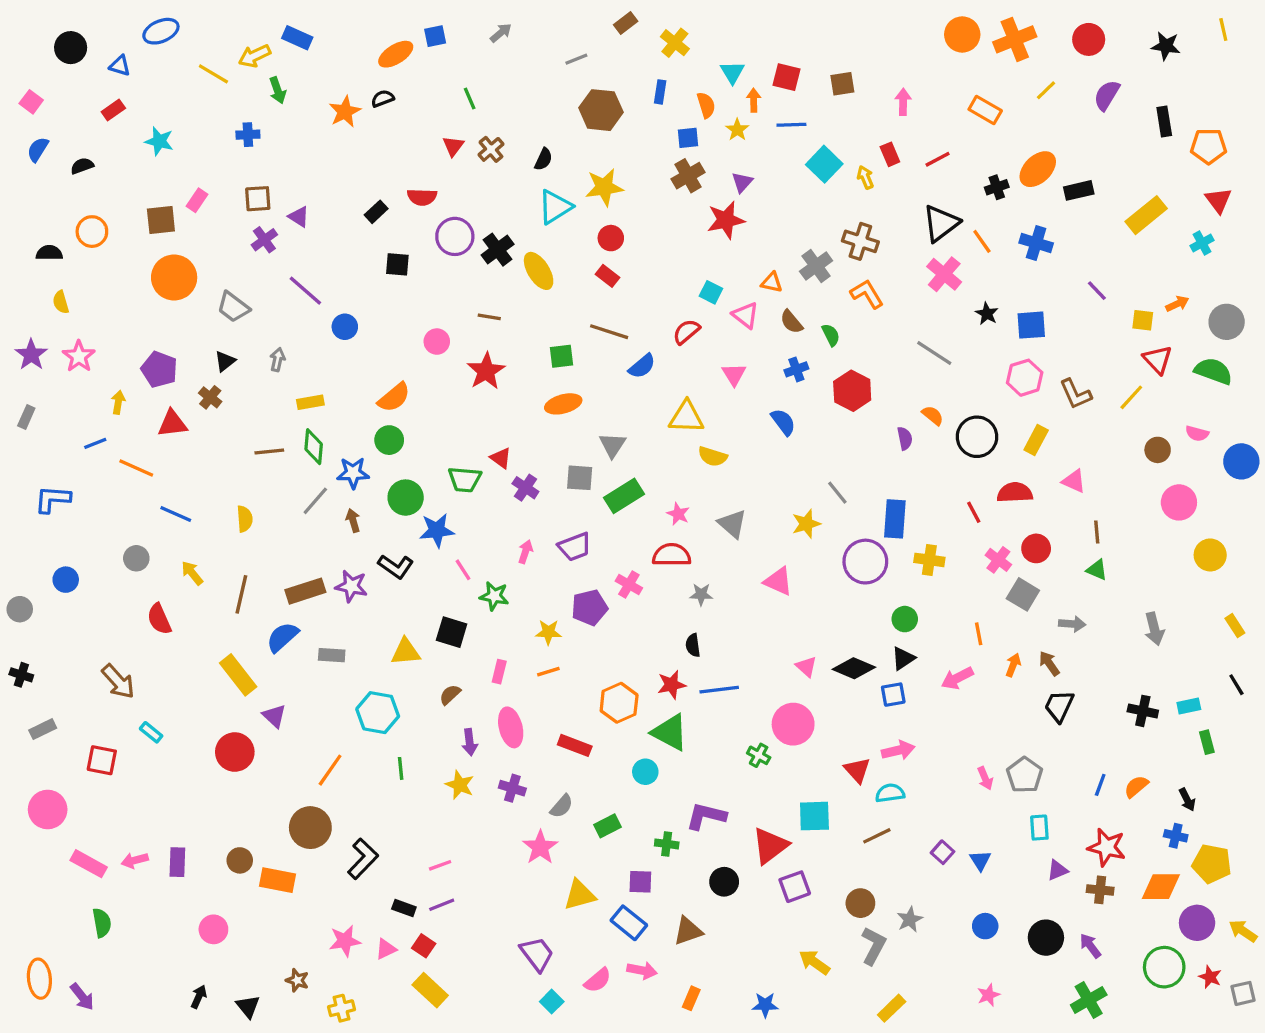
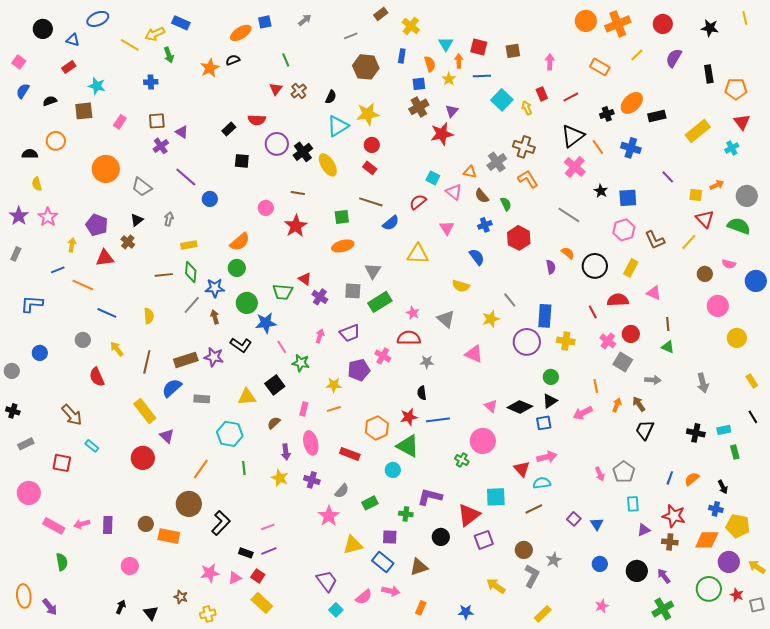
brown square: (161, 220) -> (84, 111), moved
yellow semicircle: (713, 456) -> (461, 286), moved
black square: (452, 632) -> (275, 385), turned 36

